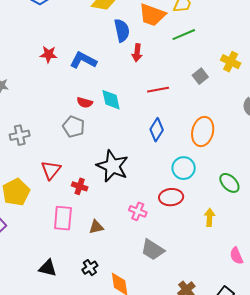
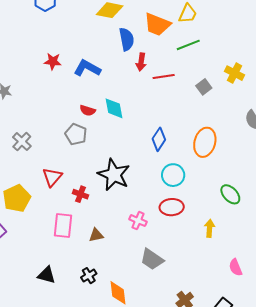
red line: (158, 90) -> (164, 76), moved
gray cross: (20, 135) -> (22, 142), turned -36
cyan circle: (184, 168) -> (173, 175), moved

